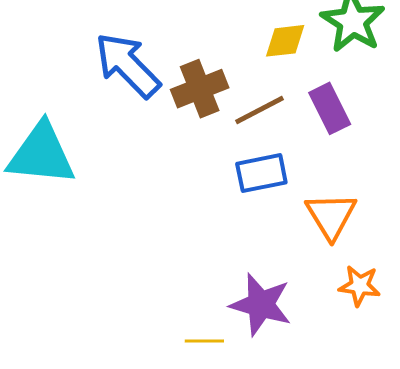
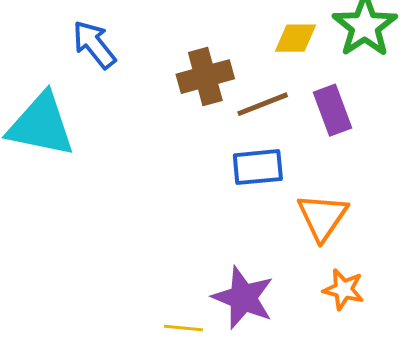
blue arrow: (128, 65) -> (94, 44), moved, size x0.7

